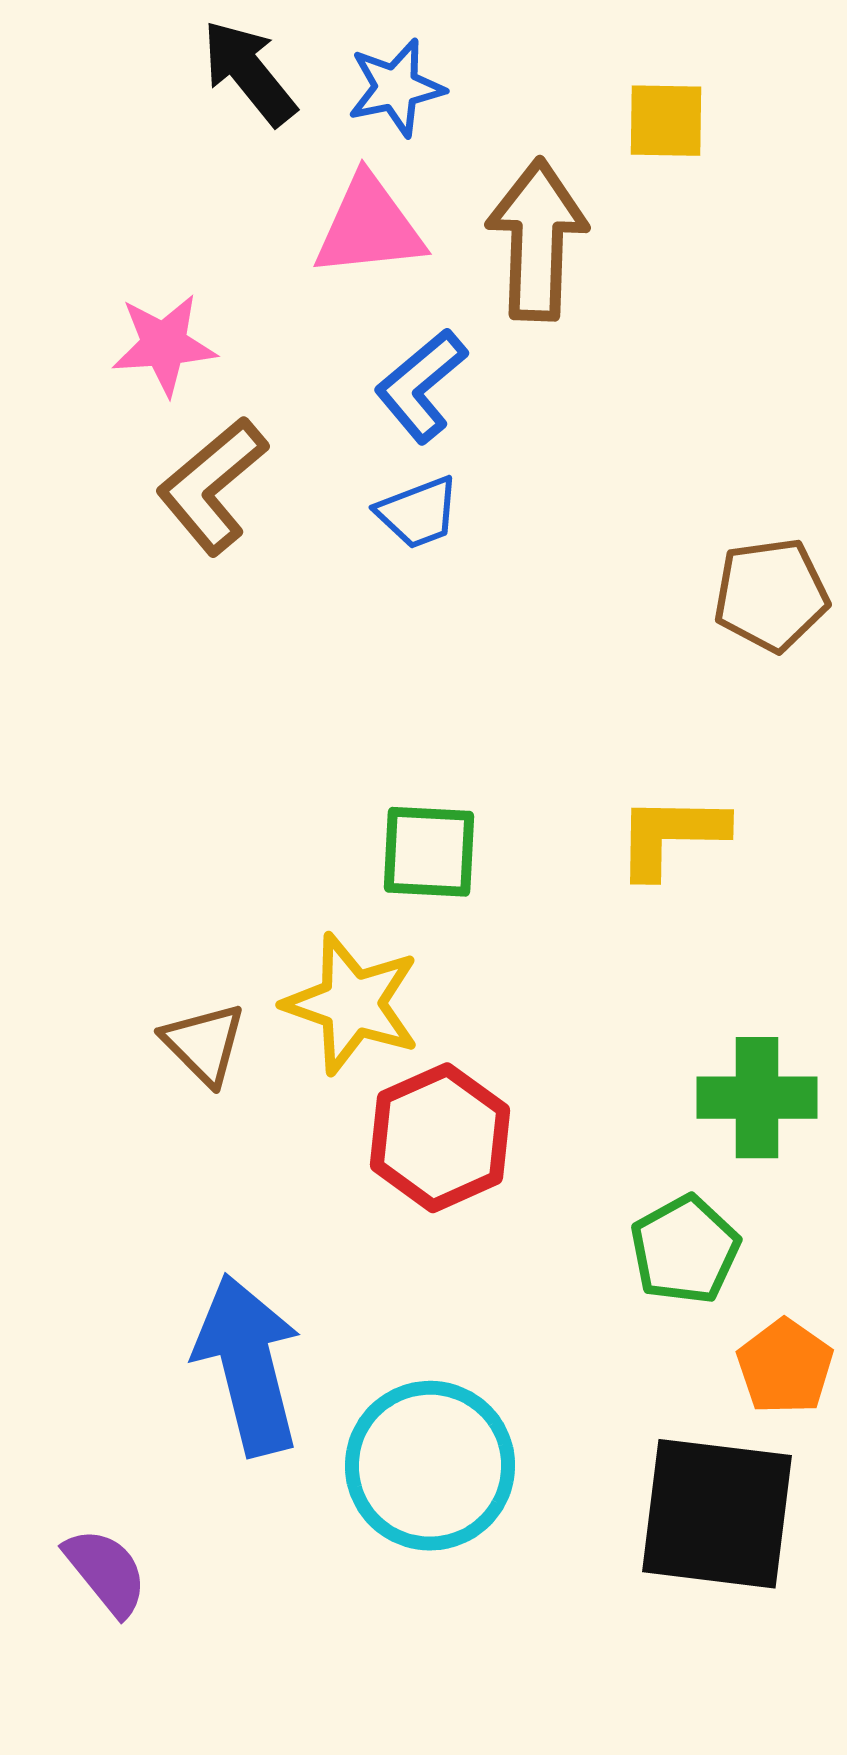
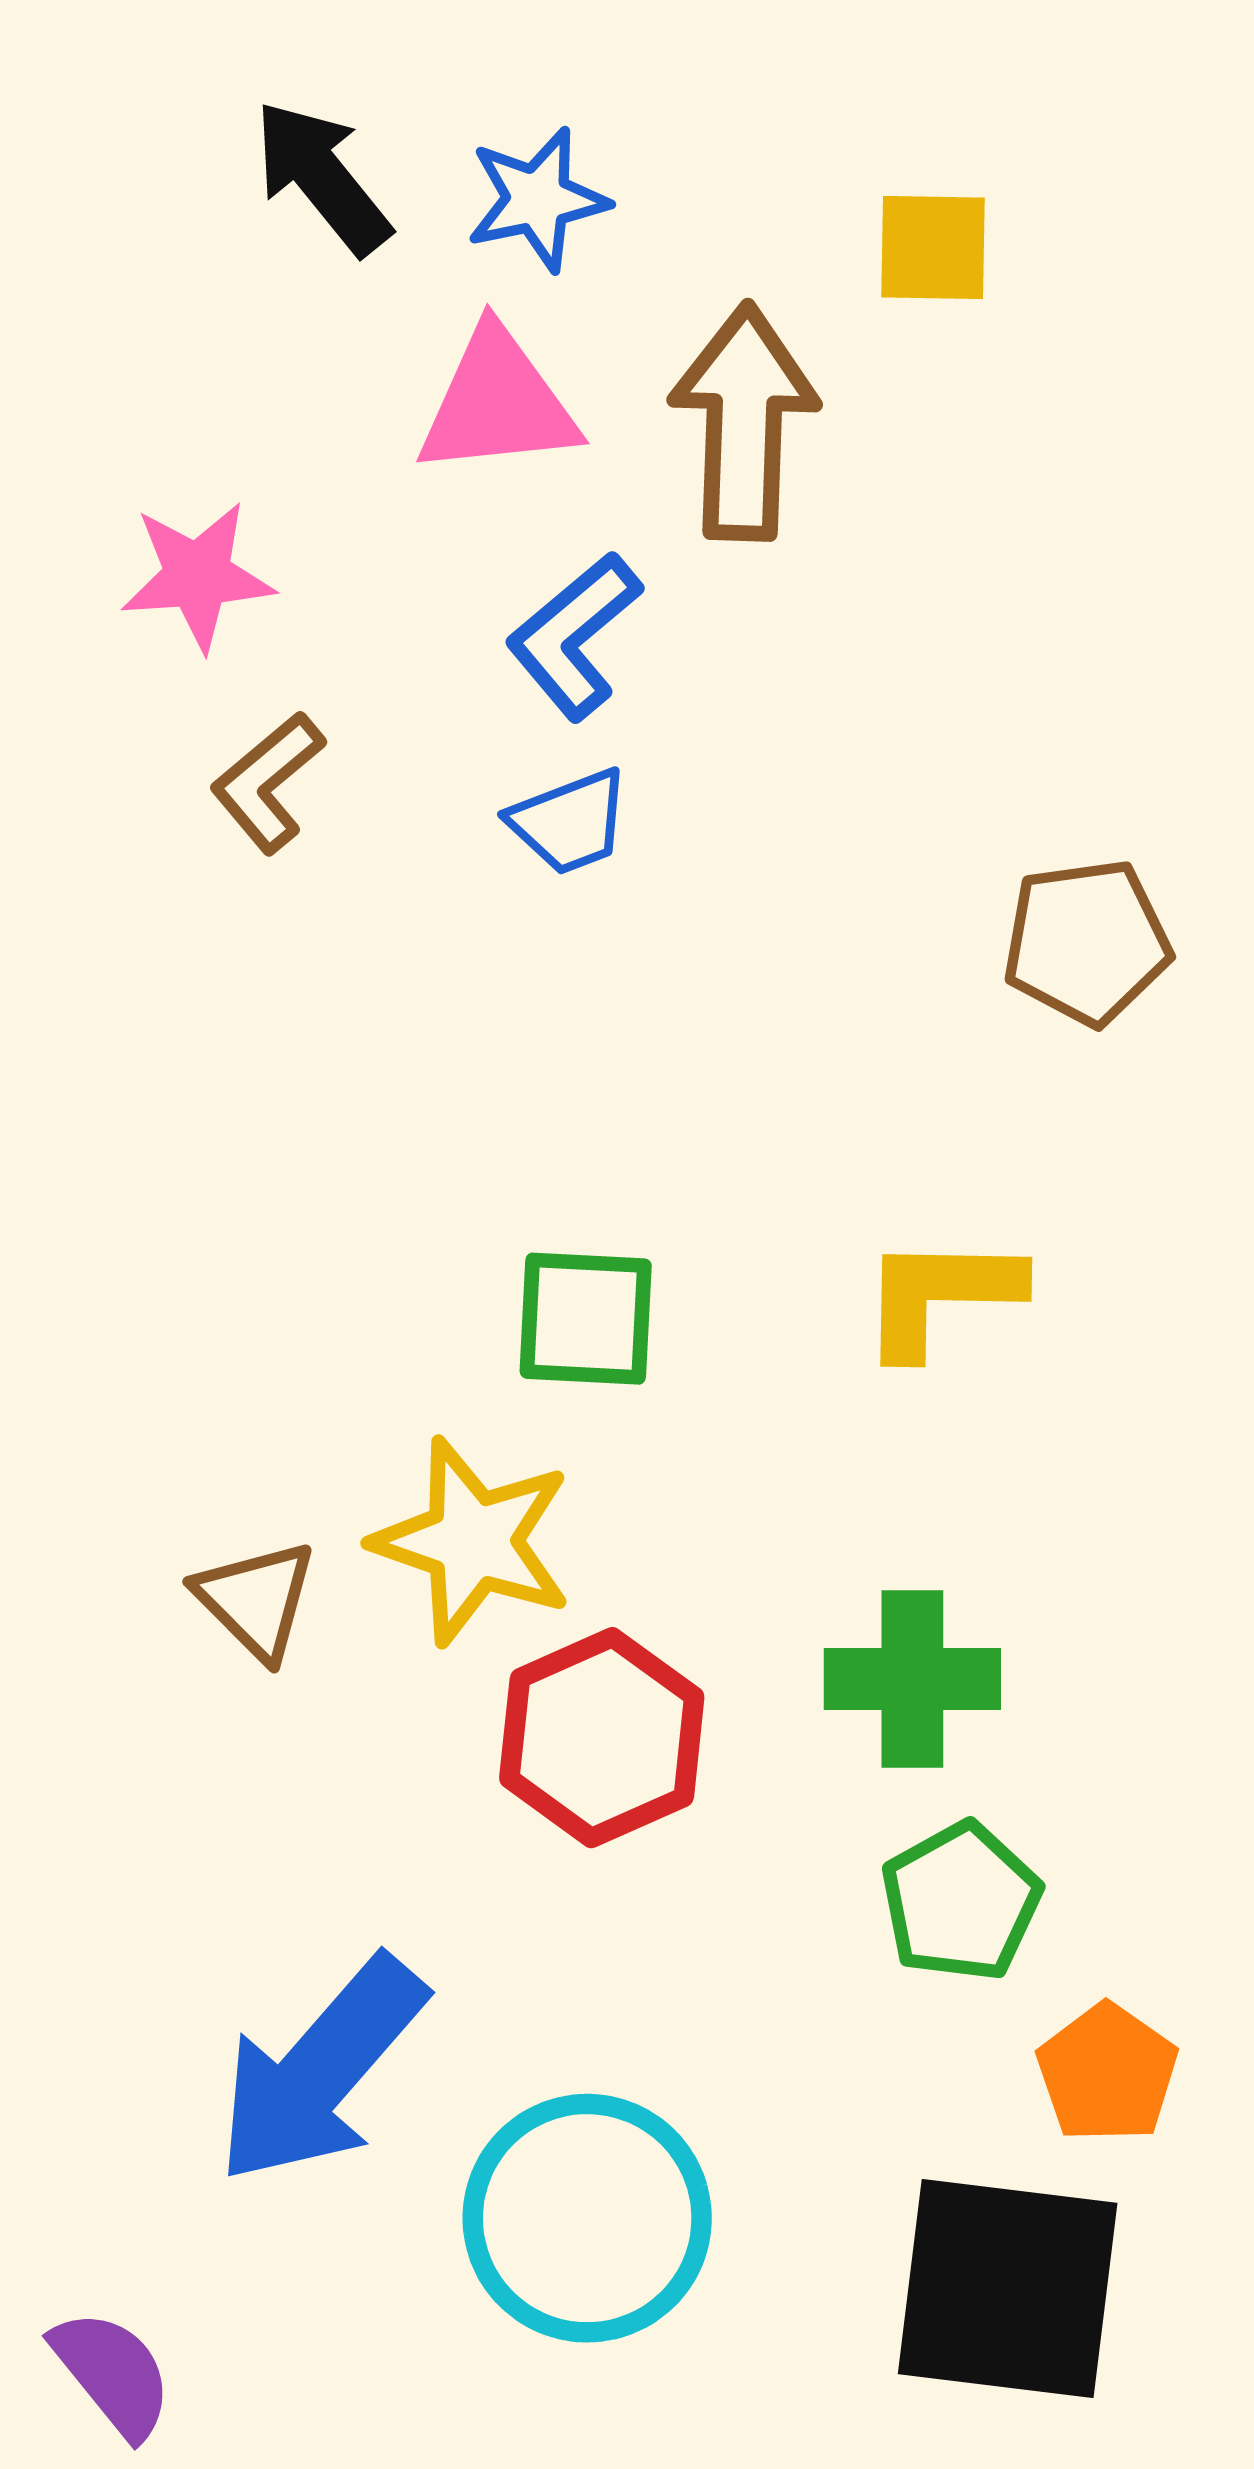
brown L-shape: (212, 486) -> (268, 782), size x0.7
green cross: (757, 1098) -> (912, 1679), moved
blue arrow: (248, 1365) -> (321, 2070), turned -125

